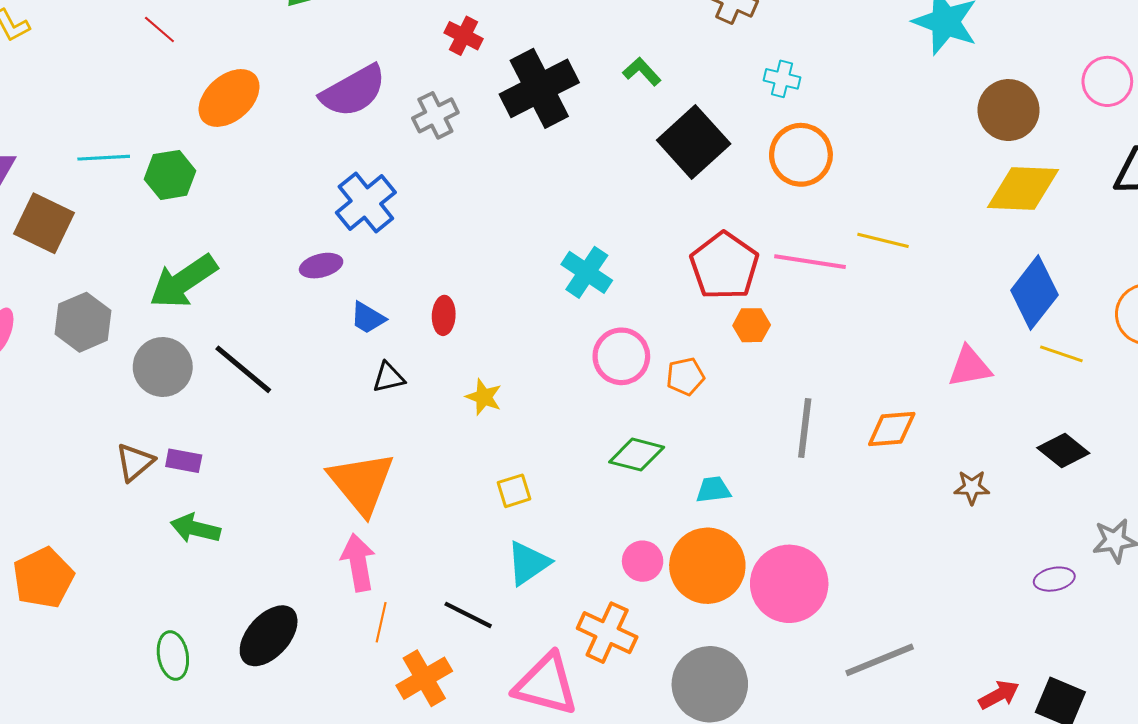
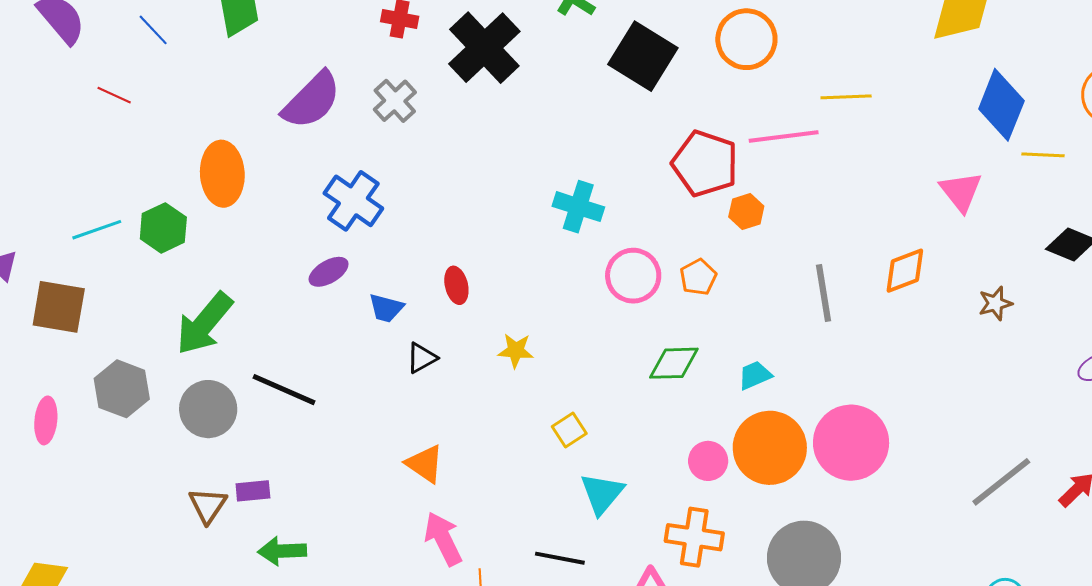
orange ellipse: (229, 98) -> (222, 174), moved, turned -36
pink triangle: (970, 367) -> (961, 192), turned -42
orange triangle: (361, 483) -> (425, 464), size x0.6
gray line: (880, 660) -> (1001, 482), moved

